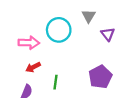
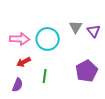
gray triangle: (89, 16) -> (76, 27), moved
cyan circle: (59, 30) -> (48, 39), moved

